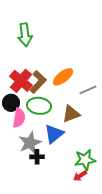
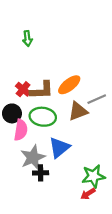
green arrow: (25, 35) -> (27, 39), size x0.6
red cross: (21, 81) -> (23, 89), size x0.6
brown L-shape: (38, 82) -> (42, 90), turned 45
brown triangle: (71, 114) -> (78, 111), moved

